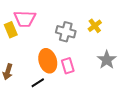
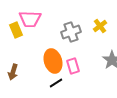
gray cross: (66, 32) -> (71, 32), turned -36
black line: (38, 83) -> (56, 83), moved

